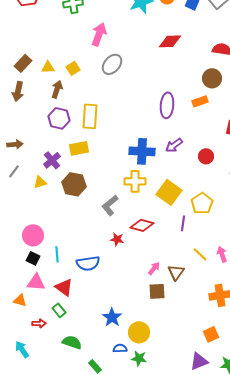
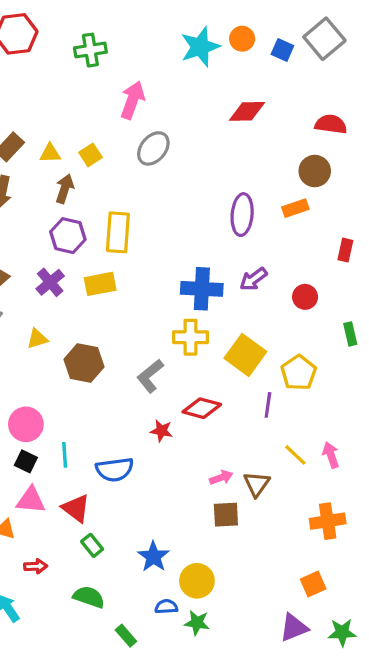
purple cross: (52, 160) -> (50, 282), moved
brown hexagon: (74, 184) -> (84, 363), moved
pink arrow: (154, 268) -> (221, 478), turned 32
green rectangle: (59, 310) -> (92, 545), moved

